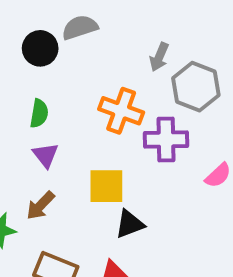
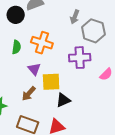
orange cross: (121, 111) -> (42, 43), moved
purple triangle: (46, 155) -> (34, 69), moved
brown arrow: (40, 205) -> (29, 94), moved

